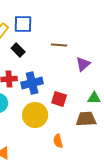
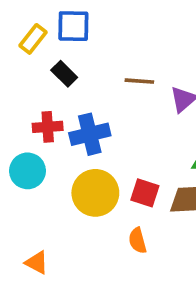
brown line: (59, 45) -> (139, 81), moved
red square: (59, 99) -> (145, 193), moved

